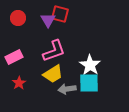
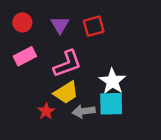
red square: (60, 14) -> (94, 26), moved, turned -30
pink rectangle: (14, 57) -> (25, 56), moved
red star: (19, 83) -> (46, 111), moved

